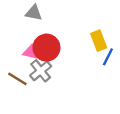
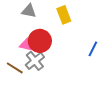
yellow rectangle: (99, 41) -> (64, 15), moved

